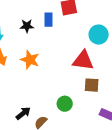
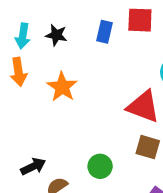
black star: (27, 26) -> (56, 35), moved

